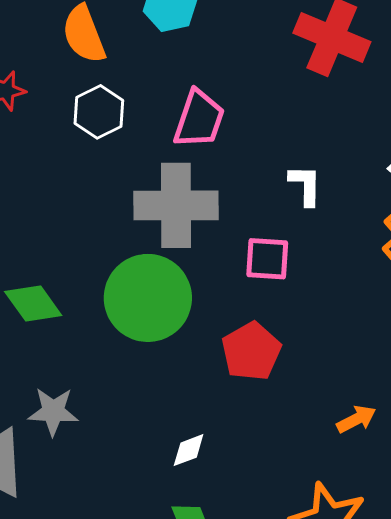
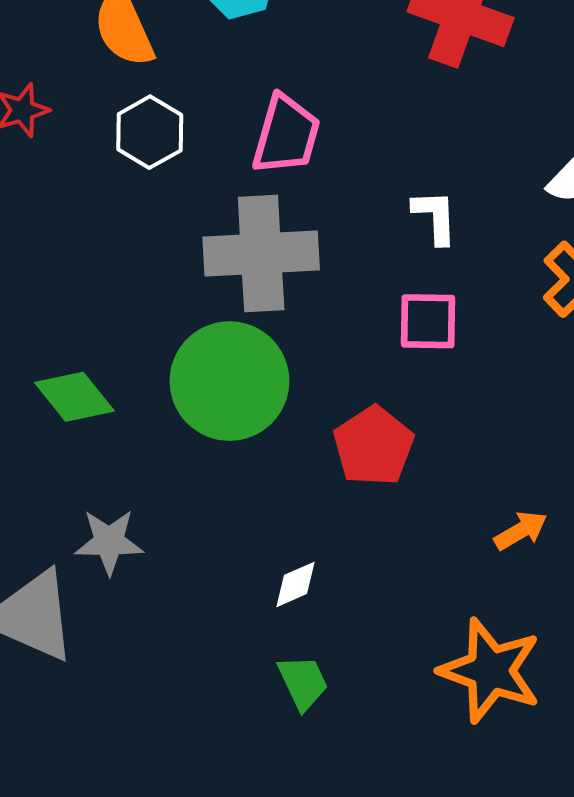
pink square: (267, 259) -> (428, 321), moved

